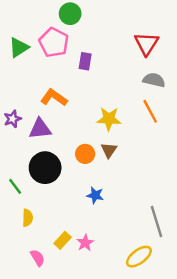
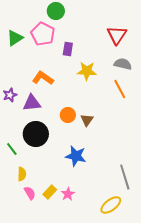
yellow star: (109, 119) -> (87, 71), moved
orange circle: (85, 154) -> (68, 115), moved
blue star: (95, 195) -> (76, 156), size x1.5
pink semicircle: (38, 258) -> (30, 193), moved

